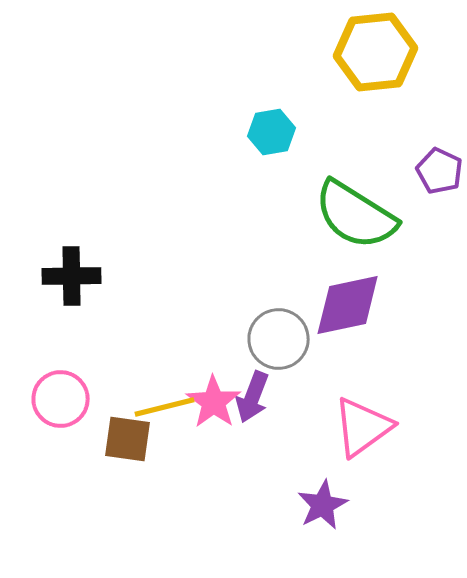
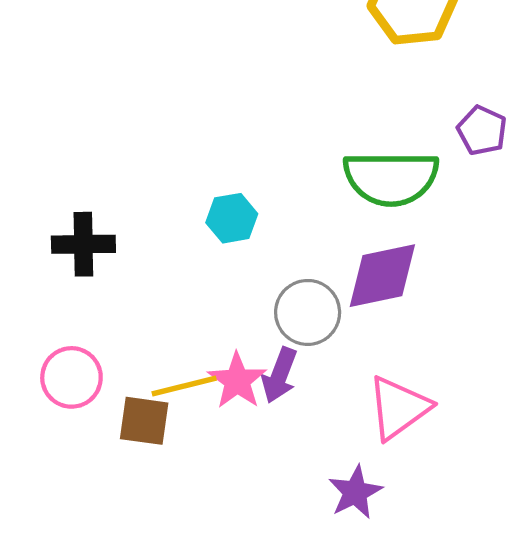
cyan hexagon: (272, 132) -> (232, 218), moved
green semicircle: (356, 215) -> (391, 178), turned -32

